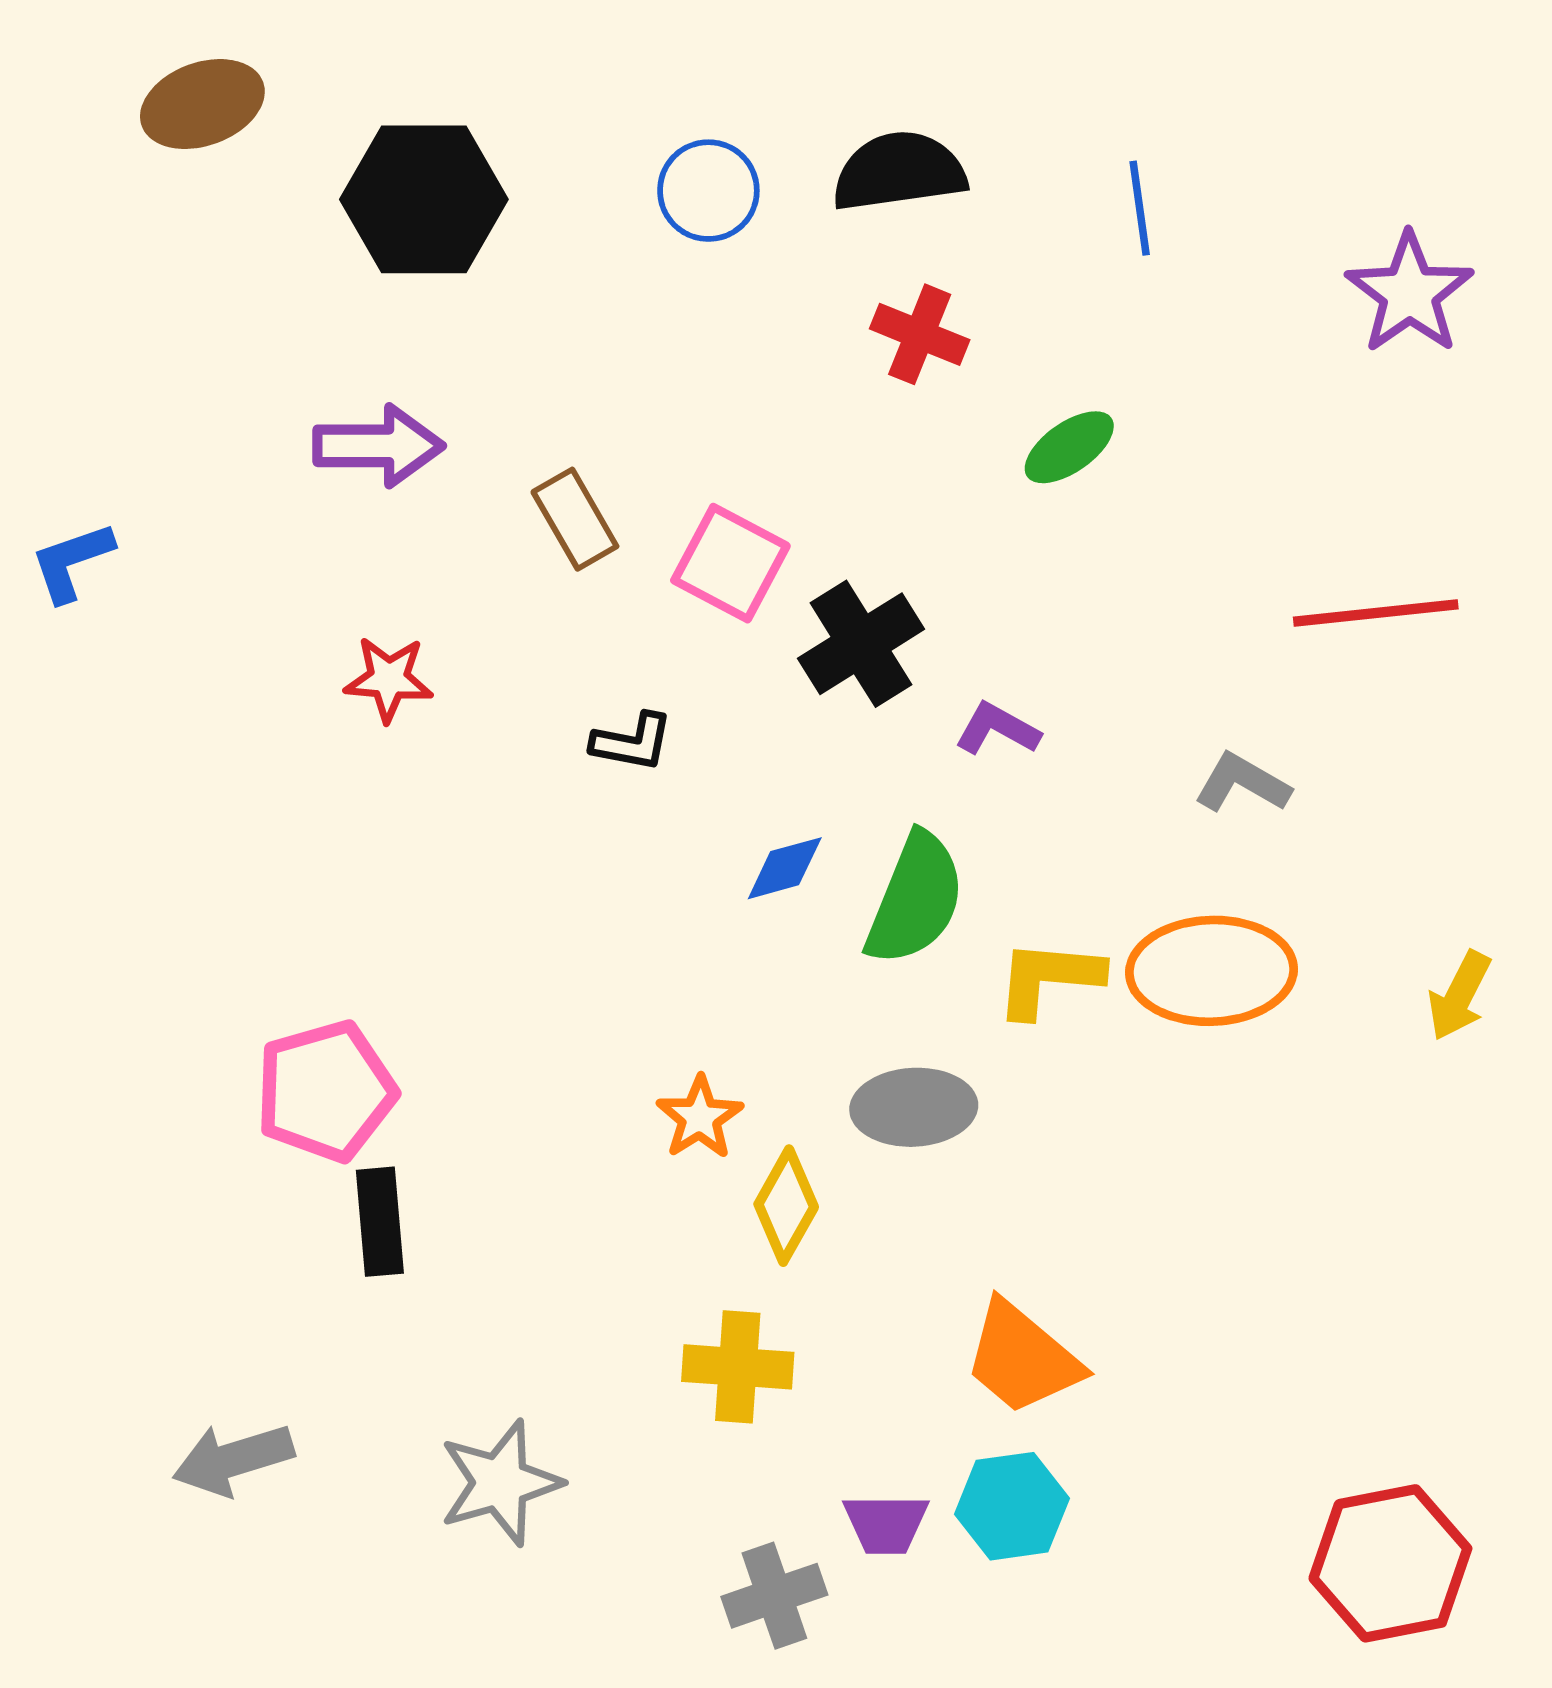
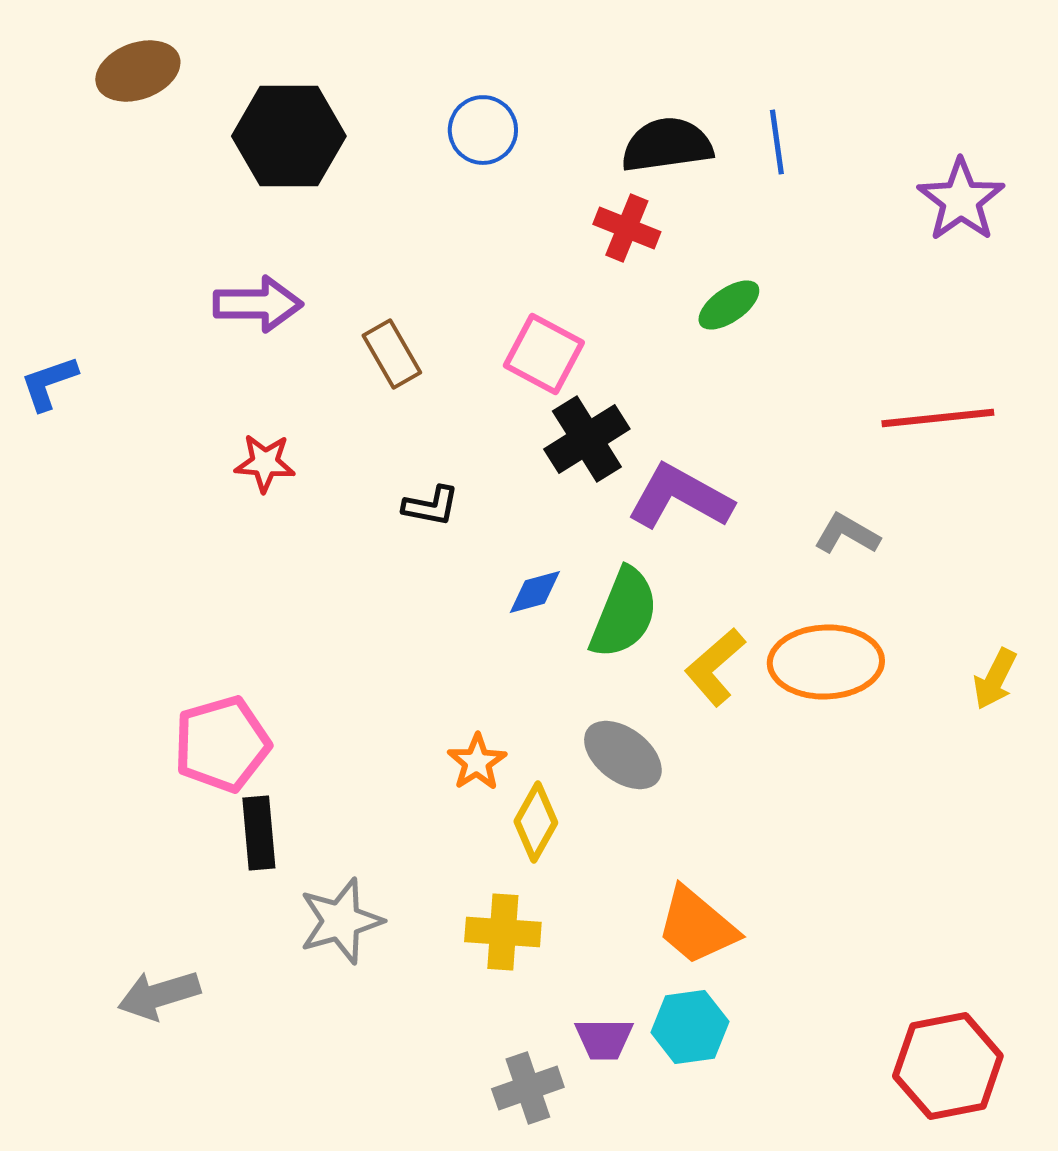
black semicircle: (899, 172) -> (667, 145), moved
pink square: (730, 563) -> (544, 354), moved
purple L-shape: (997, 729) -> (680, 497), size x1.8
yellow L-shape: (1049, 978) -> (715, 667), turned -46
gray ellipse: (914, 1107) -> (623, 755), turned 40
gray star: (500, 1483) -> (341, 921), moved

